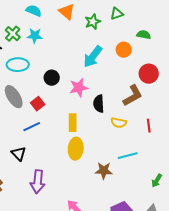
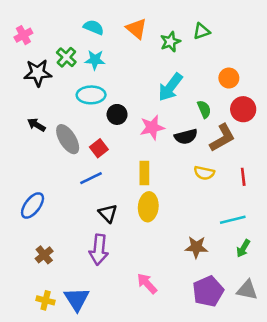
green semicircle: (144, 35) -> (204, 109), moved, turned 56
orange circle: (124, 50) -> (229, 78), moved
cyan ellipse: (18, 65) -> (91, 95), moved
black semicircle: (99, 104) -> (186, 137), moved, turned -102
black triangle: (19, 154) -> (108, 213), moved
cyan line: (128, 156) -> (233, 220), moved
brown star: (104, 171) -> (196, 247), moved
green arrow: (157, 181) -> (243, 248), moved

